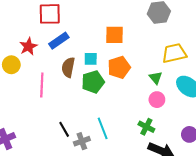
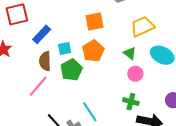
orange square: (114, 35) -> (94, 22), moved
blue rectangle: (59, 41) -> (42, 34), moved
pink line: (42, 85) -> (38, 86), moved, turned 50

